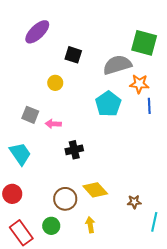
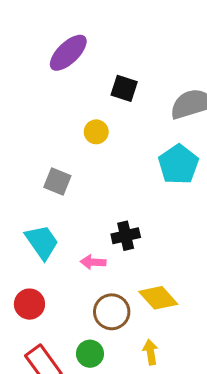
pink arrow: (53, 124) -> (93, 262), moved

